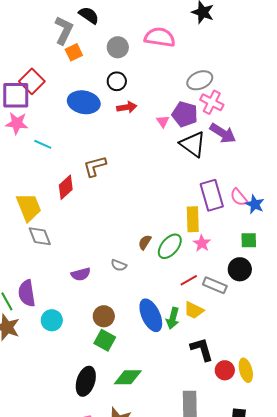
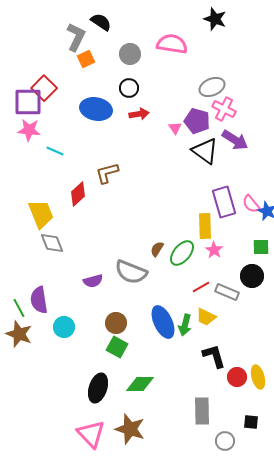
gray semicircle: (119, 265) -> (131, 272), size x2.0

